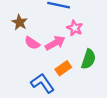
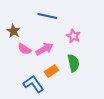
pink star: (75, 28) -> (73, 36), moved
green semicircle: (89, 59) -> (73, 63), turned -30

